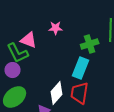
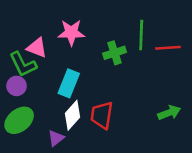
pink star: (56, 28) -> (71, 32), size x1.5
cyan rectangle: (81, 68) -> (69, 83), moved

